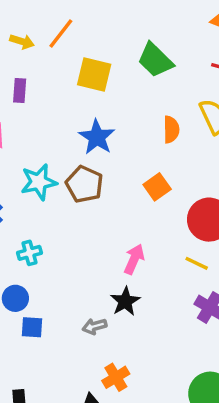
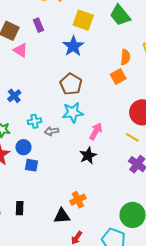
purple rectangle: (20, 91) -> (38, 25), turned -32
blue star: (97, 137) -> (73, 46), moved
cyan star: (39, 182) -> (73, 113), moved
orange square: (157, 187) -> (118, 76), moved
gray arrow: (94, 326) -> (51, 131), moved

